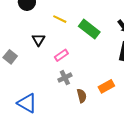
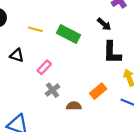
black triangle: (38, 40) -> (17, 55), turned -32
brown semicircle: (82, 96) -> (74, 106), turned -64

